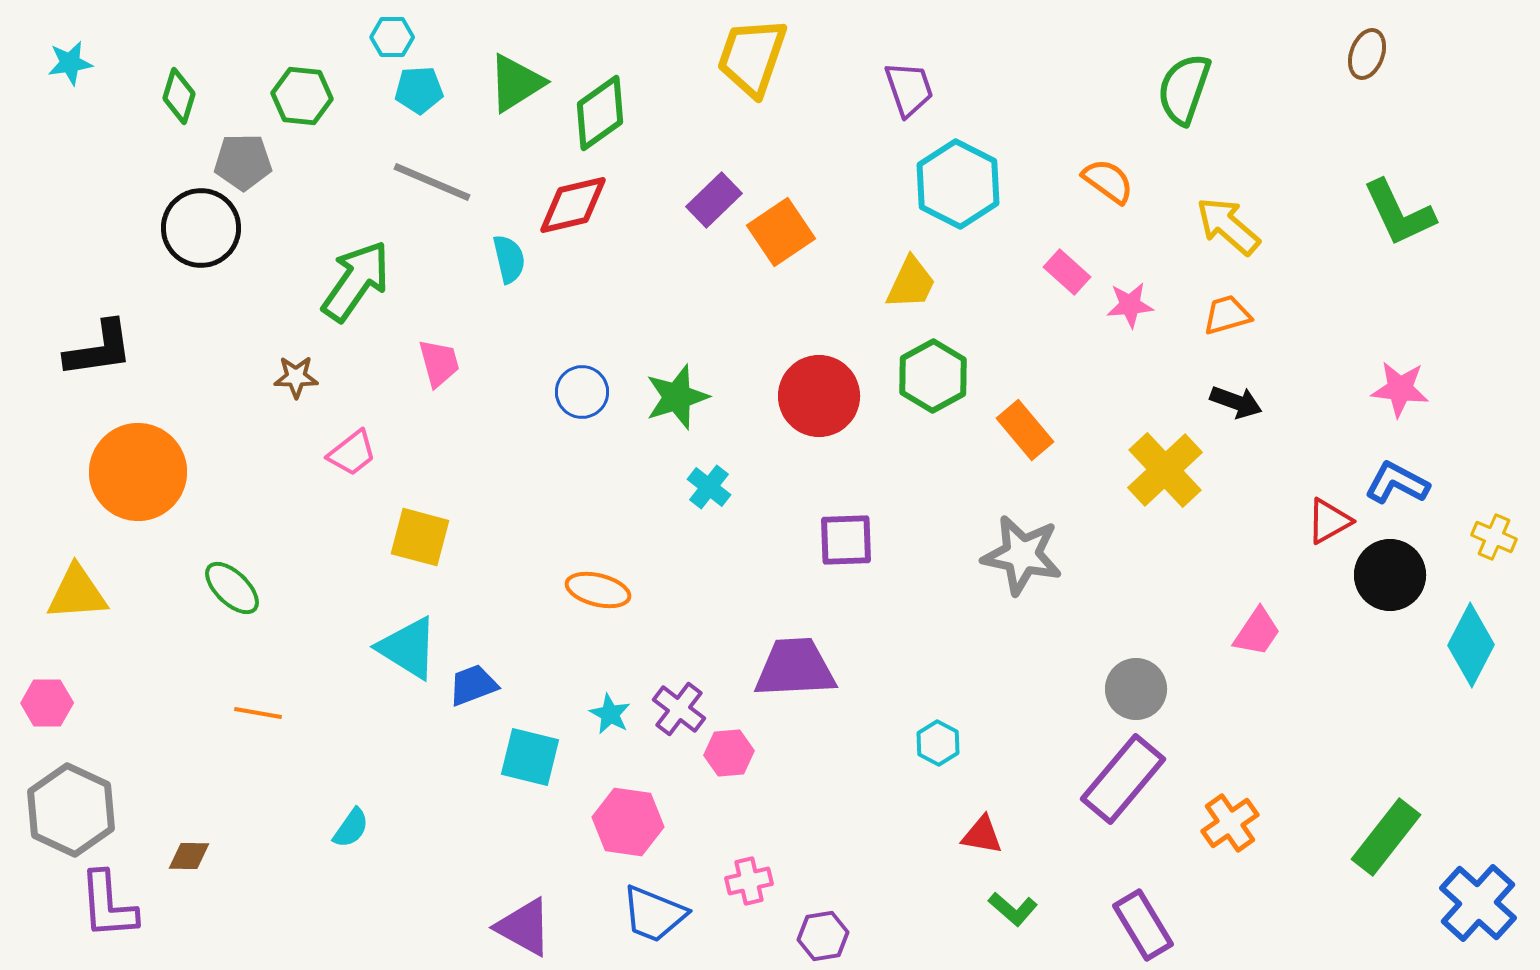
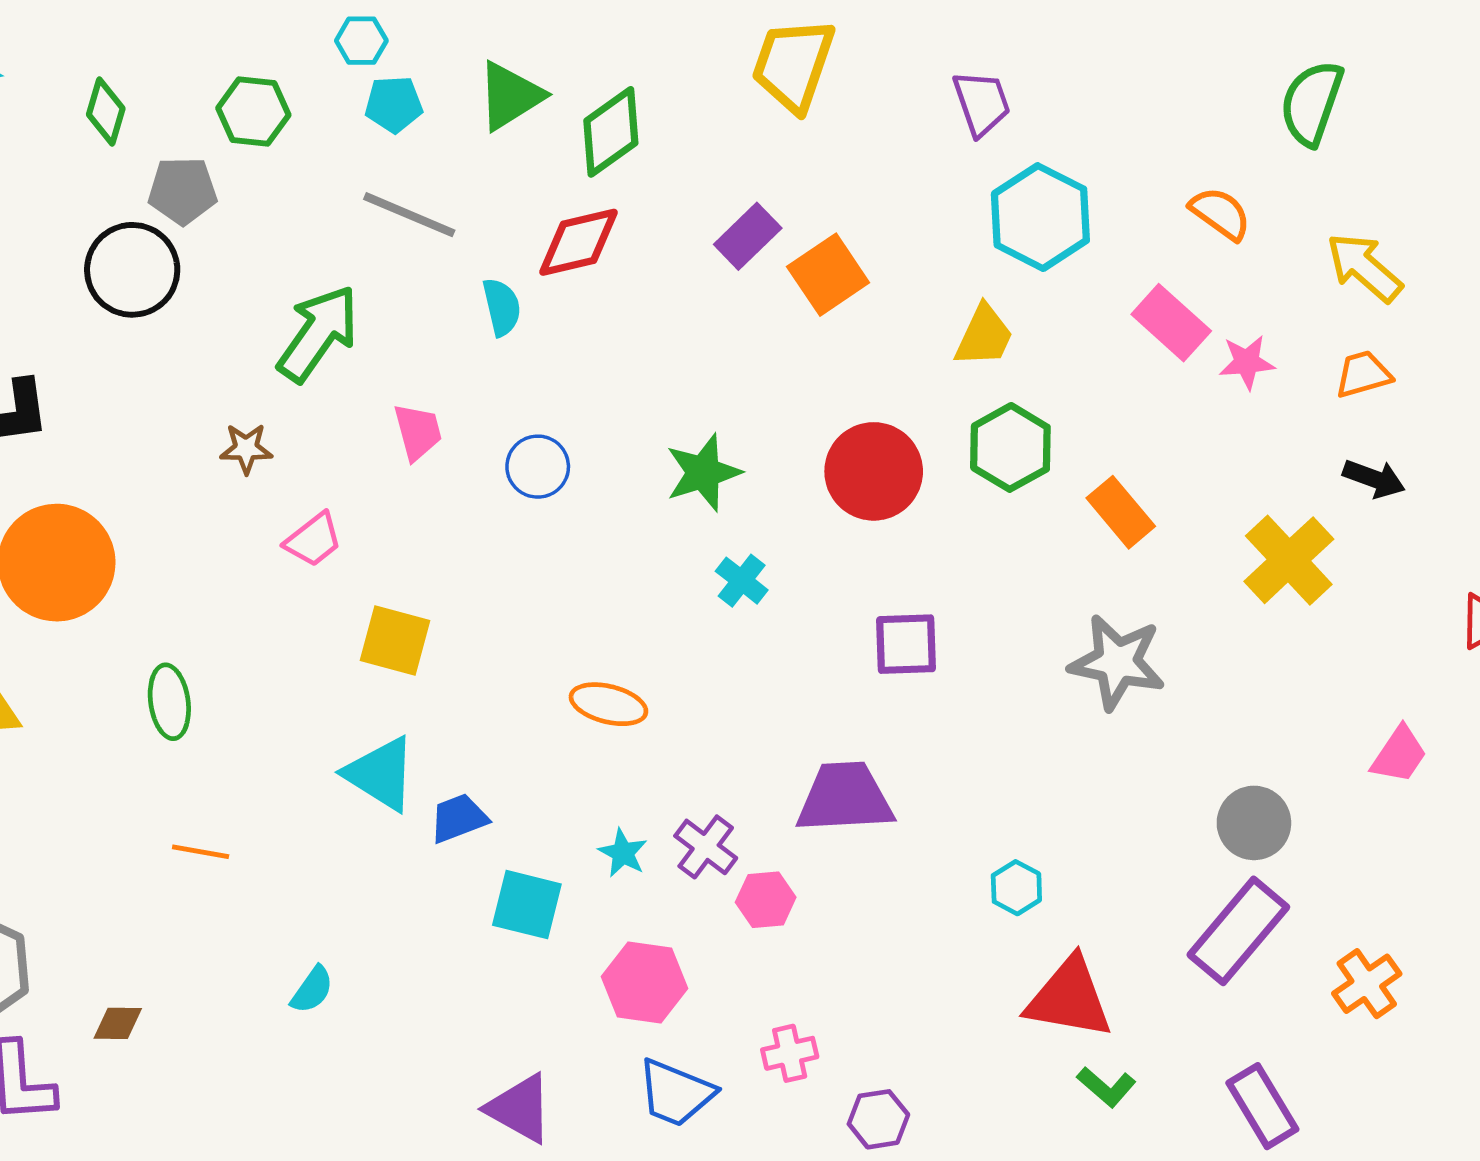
pink rectangle: (1067, 272) -> (1171, 323), size x1.4
blue circle: (582, 392) -> (538, 467), moved
green ellipse: (232, 588) -> (169, 702), turned 38
red triangle: (982, 835) -> (1069, 998), size x1.8

